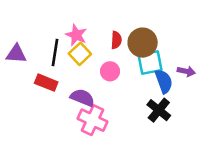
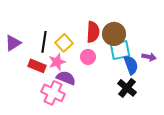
pink star: (76, 35) -> (57, 62), moved, turned 30
red semicircle: (116, 40) -> (93, 32), size x1.5
purple triangle: (16, 54) -> (13, 43), turned -36
pink cross: (92, 120) -> (53, 93), moved

